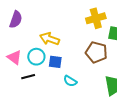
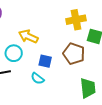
blue square: (55, 62) -> (45, 61), moved
cyan semicircle: (70, 81) -> (38, 78), moved

